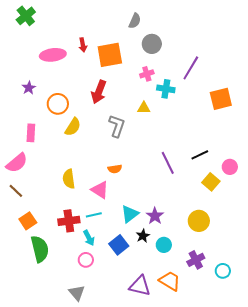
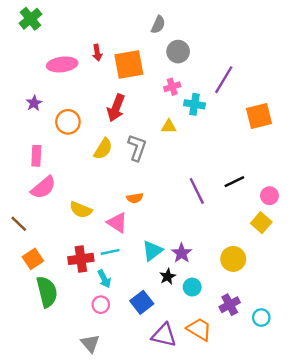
yellow semicircle: (73, 127) -> (103, 149), moved
pink semicircle: (17, 163) -> (43, 187), moved
yellow semicircle: (69, 179) -> (81, 210), turned -60
yellow square: (211, 182) -> (261, 223), moved
blue square: (119, 245) -> (142, 302), moved

